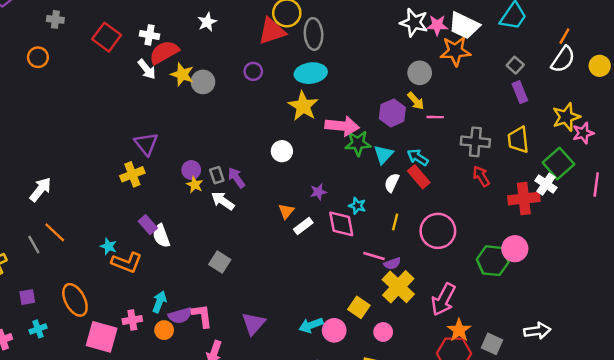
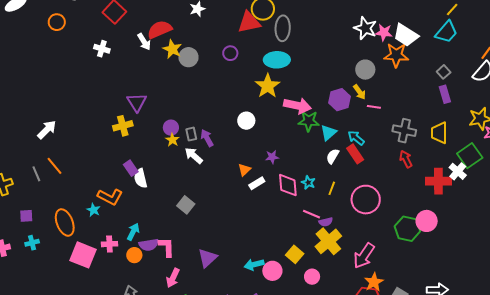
white cross: (150, 35) -> (102, 49), moved
cyan star: (357, 206) -> (308, 182), moved
cyan star: (108, 246) -> (93, 210), moved

